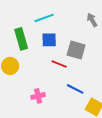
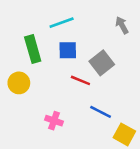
gray square: (76, 50) -> (102, 63), turned 36
pink cross: (38, 96) -> (54, 121), turned 32

